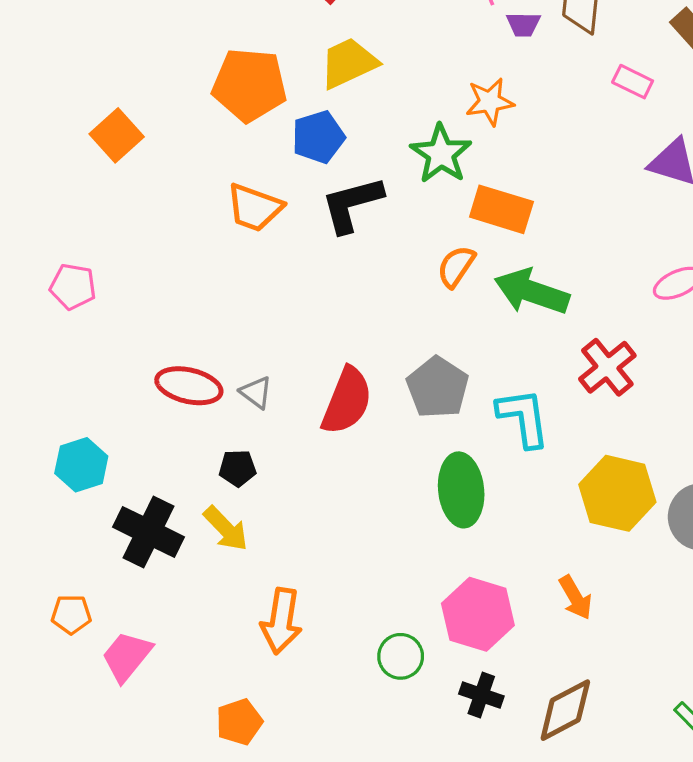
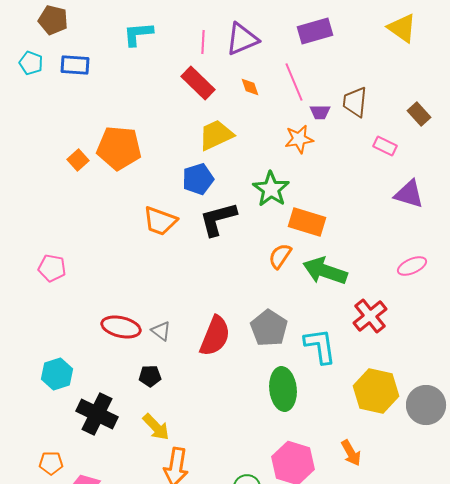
orange pentagon: (249, 85) -> (119, 148), moved
orange star: (490, 102) -> (299, 139), moved
orange square: (117, 135) -> (78, 160), moved, size x0.7
yellow arrow: (226, 529) -> (156, 427), moved

